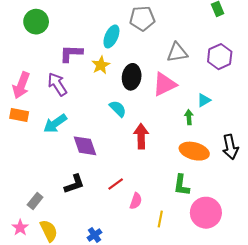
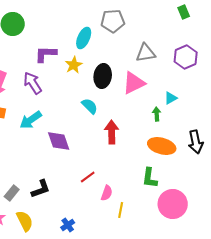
black L-shape: (74, 184) -> (41, 189), moved
yellow line: (160, 219) -> (121, 210), moved

